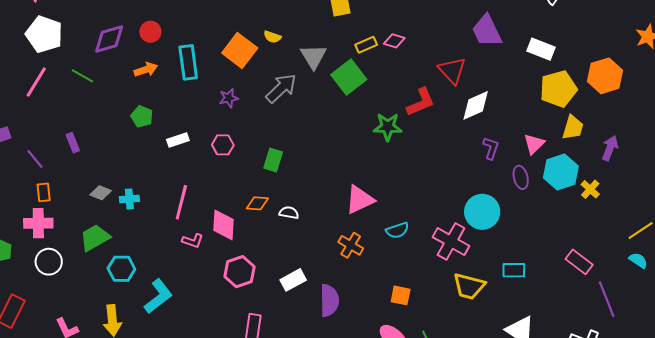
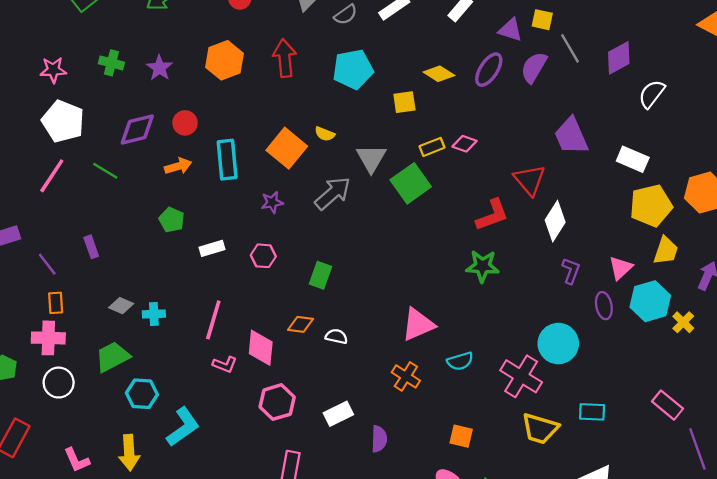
white diamond: (476, 105) -> (555, 221), turned -36
green star: (388, 127) -> (483, 266), moved
purple semicircle: (329, 300) -> (379, 439), size x0.7

